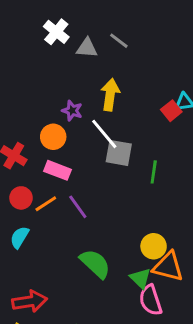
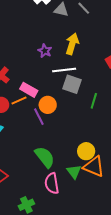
white line: (104, 134) -> (64, 70), turned -65
orange circle: (53, 137) -> (48, 105), moved
orange line: (46, 204) -> (19, 100), moved
pink semicircle: (151, 300) -> (52, 183), moved

